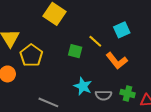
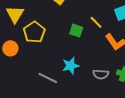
cyan star: (83, 86) -> (71, 66), moved, turned 30

